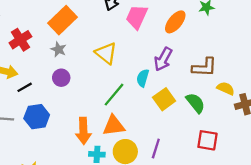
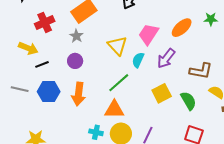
pink trapezoid: (137, 17) -> (148, 34), moved
cyan semicircle: (143, 78) -> (138, 60), moved
orange arrow: (83, 131) -> (79, 94), moved

